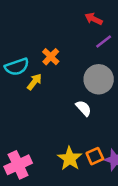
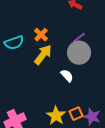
purple line: (104, 42) -> (79, 38), moved
yellow arrow: (34, 82) -> (43, 55), moved, size x1.5

